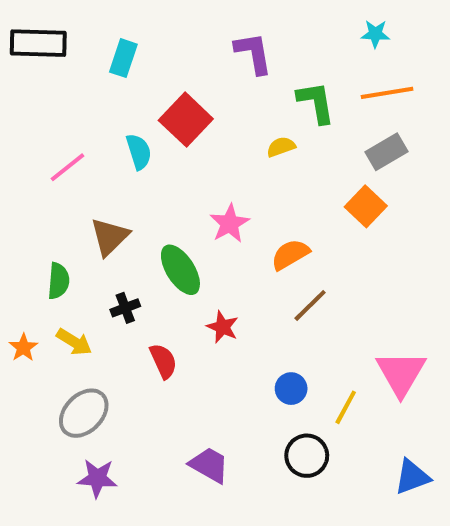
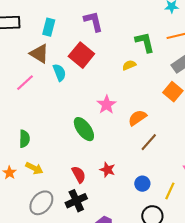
purple L-shape: (253, 53) -> (93, 21), moved
brown triangle: (110, 237) -> (39, 54), moved, turned -40
black cross: (125, 308) -> (76, 201), moved, size x1.5
red star: (223, 327) -> (107, 170), moved

